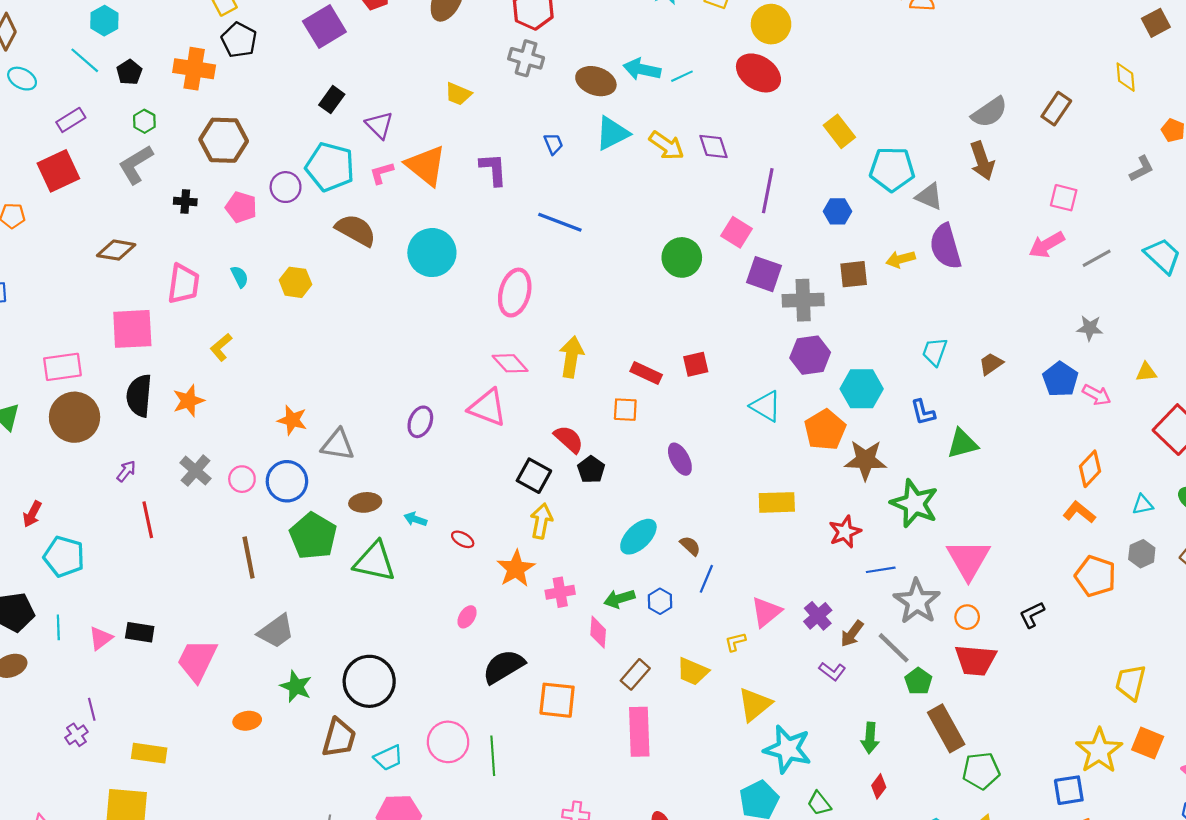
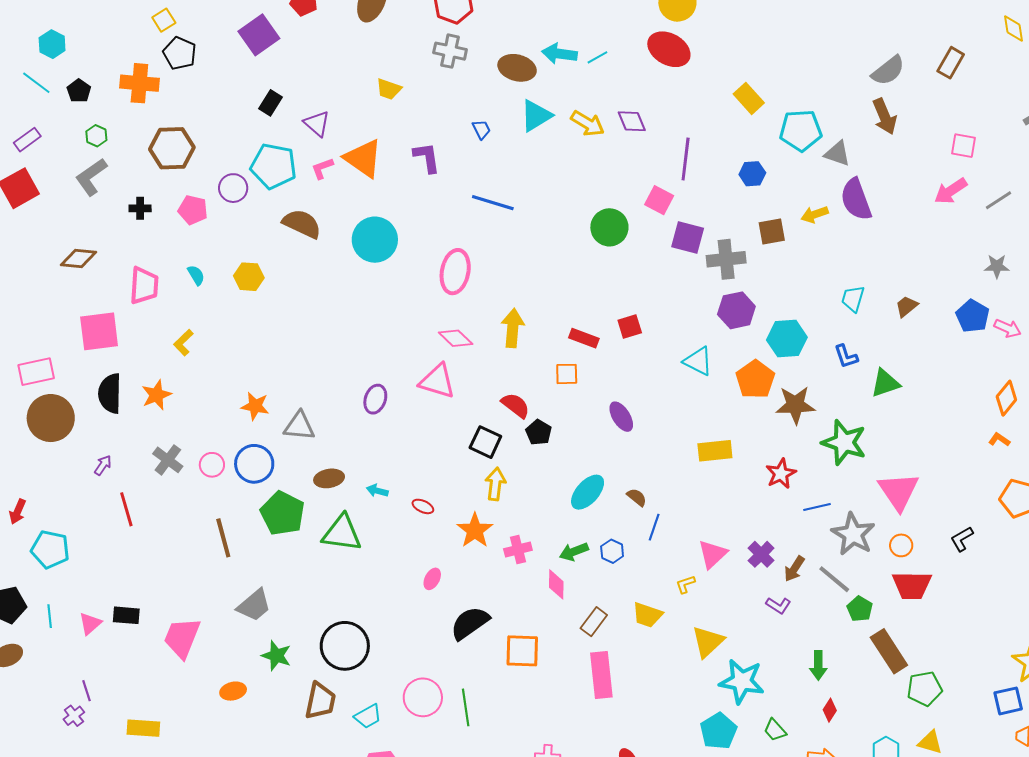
orange L-shape: (1079, 512) -> (999, 440), size x0.7

